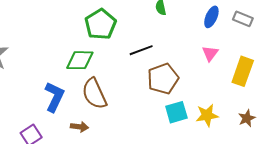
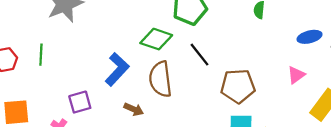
blue ellipse: (211, 17) -> (310, 37), turned 35
black line: (141, 50) -> (200, 55), moved, turned 55

